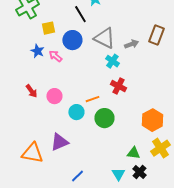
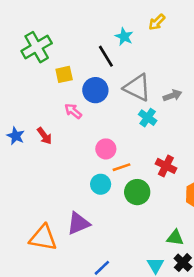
blue star: (37, 51) -> (16, 136), moved
red cross: (118, 86) -> (166, 166), moved
red arrow: (31, 91) -> (44, 136), moved
pink circle: (54, 96) -> (106, 149), moved

